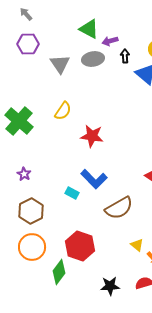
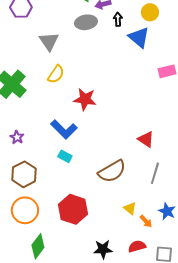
gray triangle: (60, 64) -> (49, 41), moved
blue L-shape: (94, 179) -> (64, 129), moved
green diamond: (59, 272) -> (38, 246), moved

